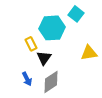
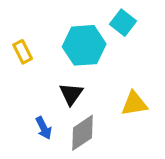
yellow rectangle: (31, 44) -> (23, 52), moved
yellow triangle: (89, 53) -> (134, 104), moved

